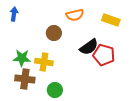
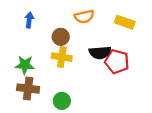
blue arrow: (14, 14) -> (29, 20), moved
black semicircle: (89, 47) -> (100, 53), turned 30
yellow cross: (44, 62) -> (62, 57), moved

